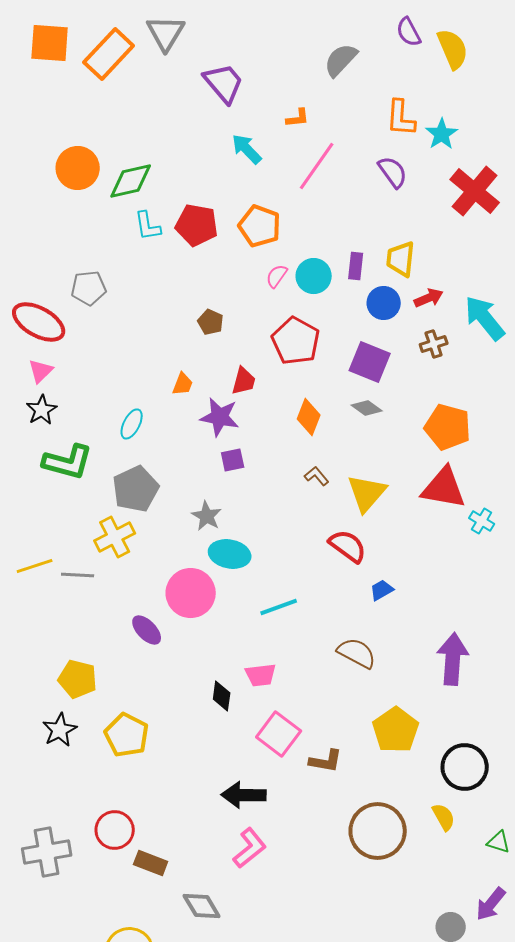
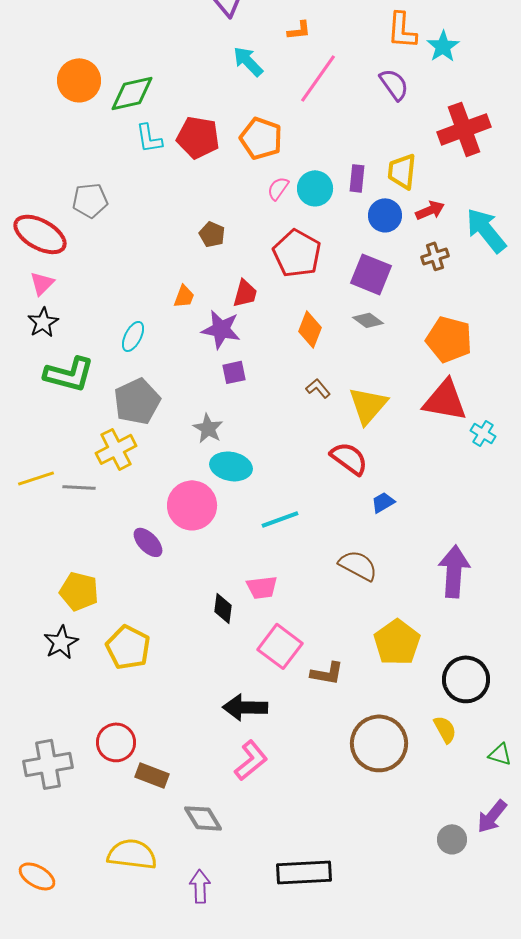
red cross: (475, 191) -> (464, 129), moved, turned 30

